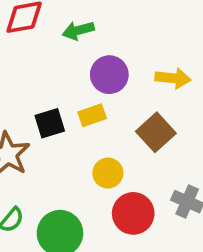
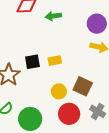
purple circle: (109, 75) -> (97, 24), moved
brown square: (156, 132) -> (83, 86), moved, turned -30

